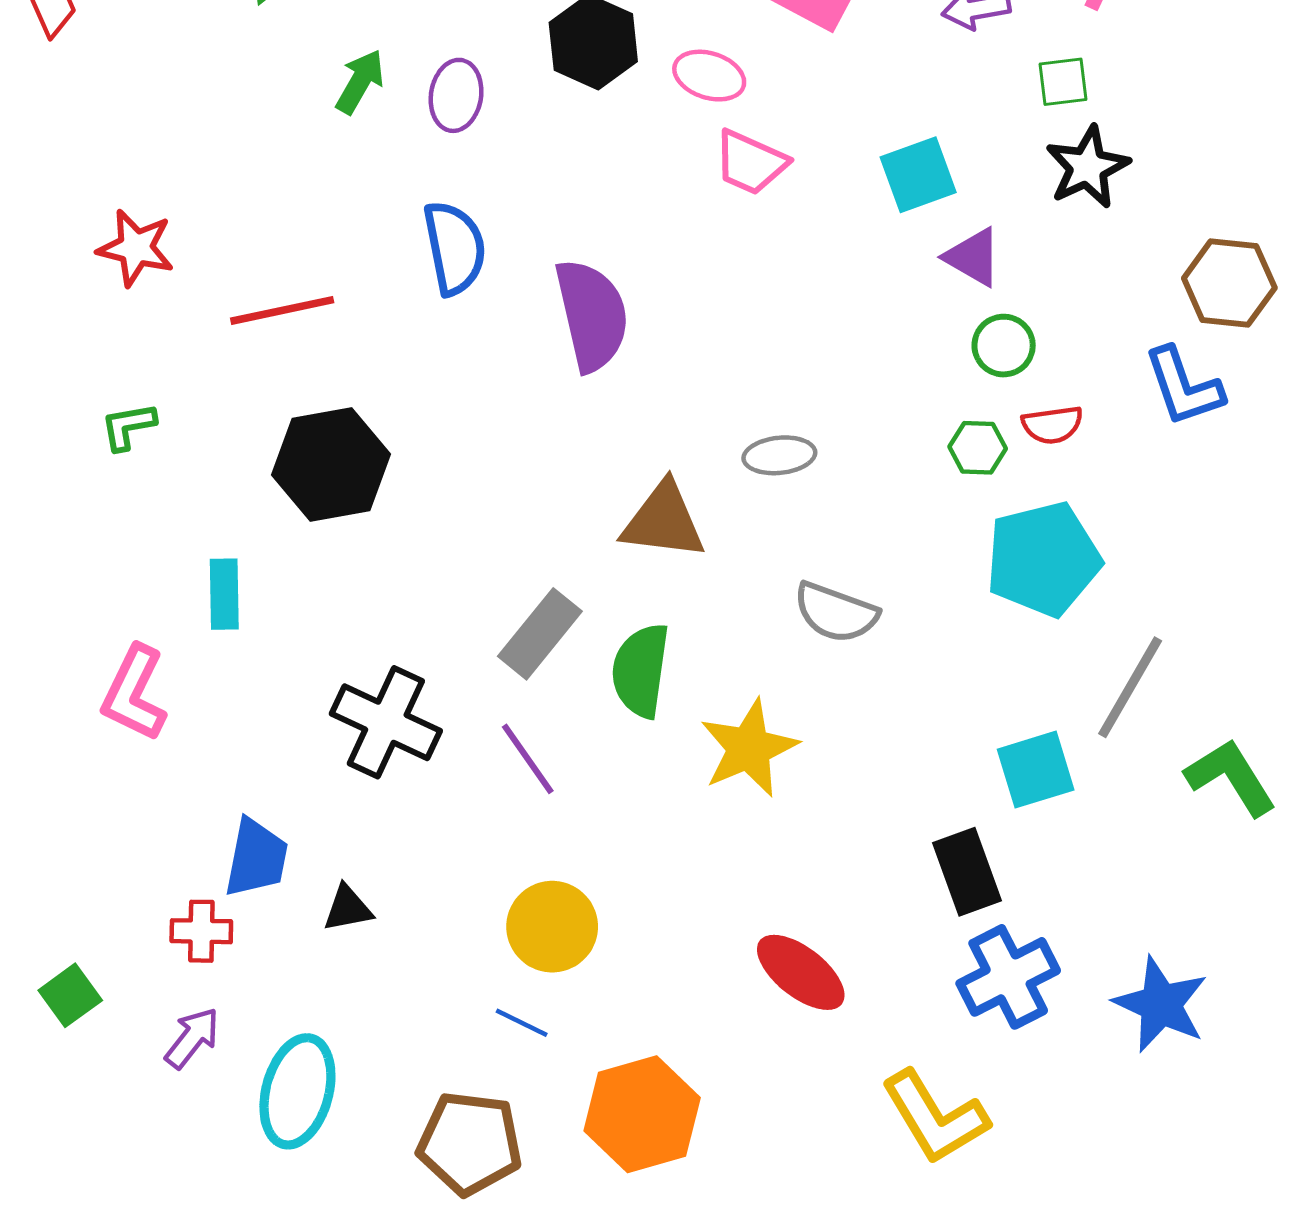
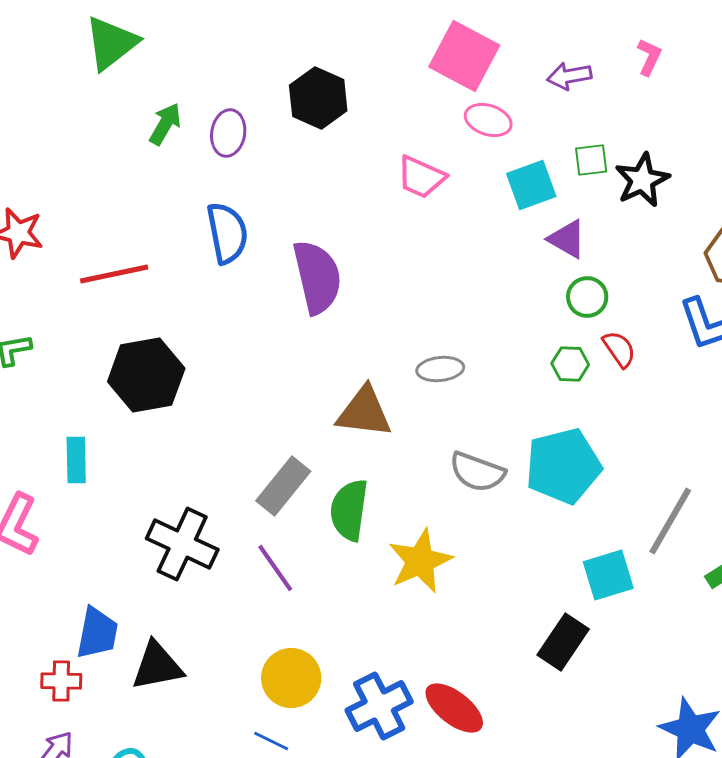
pink ellipse: (709, 76) -> (488, 120), moved
green square: (1063, 82) -> (591, 160), moved
red semicircle: (1052, 425) -> (619, 349), turned -117
cyan pentagon: (1043, 559) -> (563, 466), moved
black rectangle: (967, 872) -> (563, 642), turned 54
black triangle: (348, 908) -> (157, 666), size x1.6
blue cross: (1008, 977) -> (379, 706), moved

